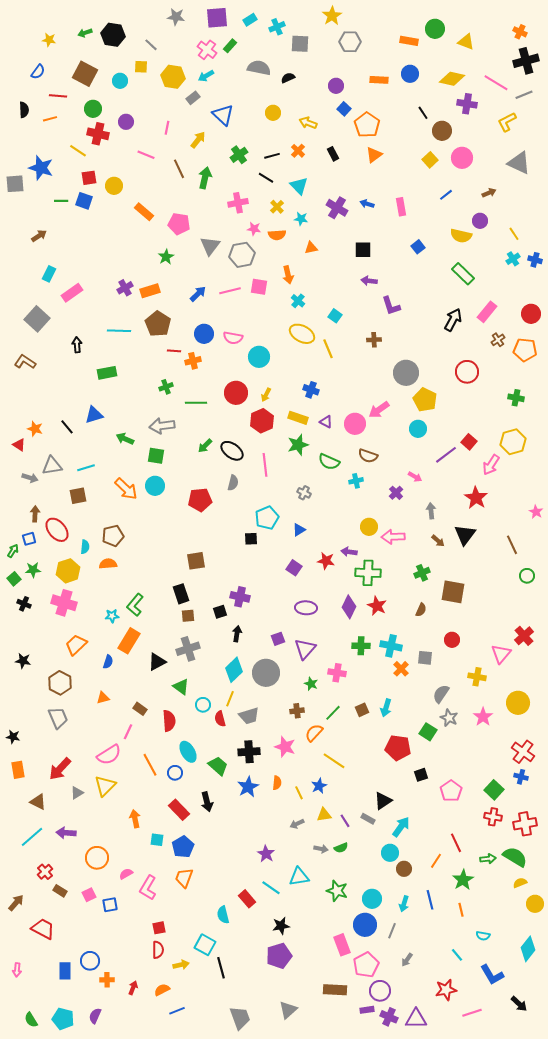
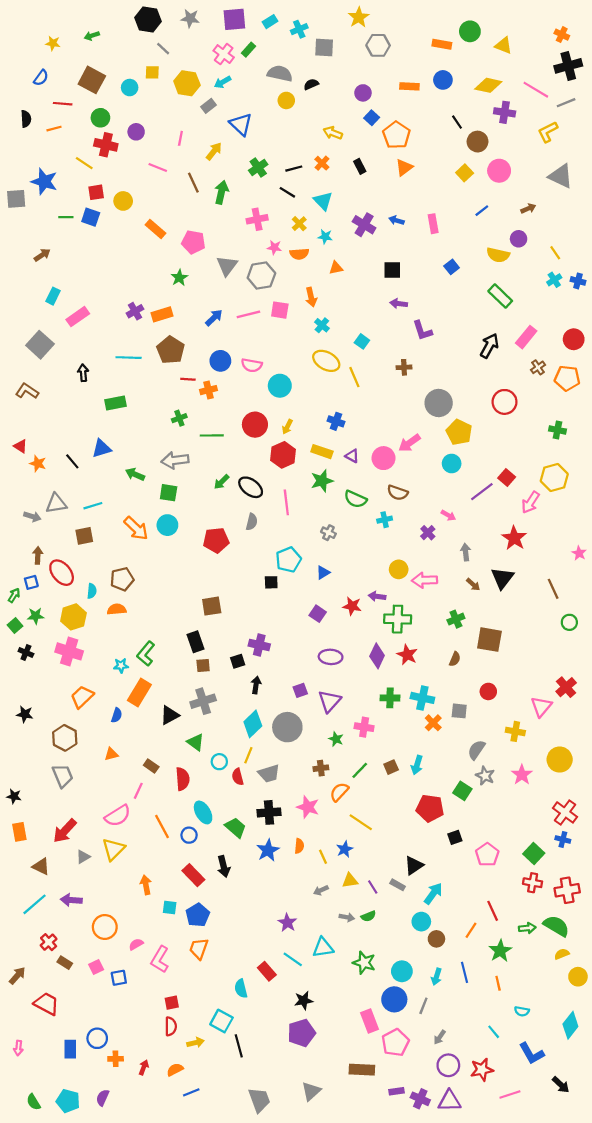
black hexagon: (113, 35) -> (148, 19), moved
yellow circle: (273, 113) -> (286, 100), moved
red triangle: (19, 445) -> (20, 446), moved
purple circle: (380, 991) -> (448, 1065), moved

